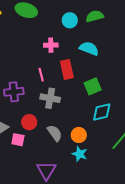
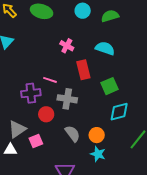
cyan circle: (70, 20) -> (83, 11), moved
pink cross: (51, 45) -> (67, 46), turned 32
pink line: (41, 75) -> (50, 80), moved, turned -56
red circle: (29, 122) -> (46, 114), moved
pink square: (18, 140) -> (36, 141), turned -32

